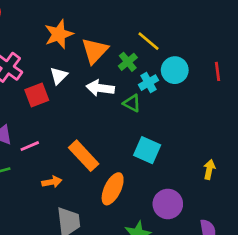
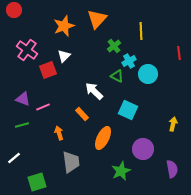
yellow line: (148, 41) -> (141, 31), moved, turned 48
orange triangle: (95, 51) -> (97, 19), moved
cyan circle: (175, 70) -> (148, 74), moved
white arrow: (100, 88) -> (94, 91), moved, turned 36
orange rectangle: (84, 156) -> (82, 114), size x0.6
orange arrow: (52, 182) -> (59, 133), turned -96

